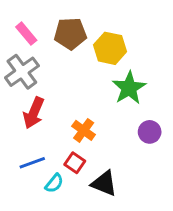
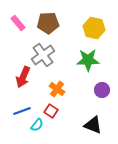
yellow hexagon: (110, 48) -> (94, 28), moved
gray cross: (22, 72) -> (43, 55), moved
green star: (129, 88) -> (88, 60), turned 30
black triangle: (104, 183) -> (93, 125), moved

